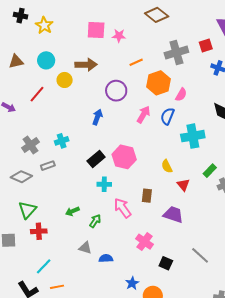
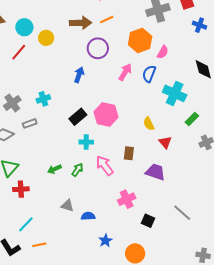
cyan circle: (46, 60) -> (24, 27), moved
orange line: (136, 62) -> (107, 20), moved
brown arrow: (86, 65) -> (81, 23), moved
cyan cross: (193, 136) -> (175, 93), turned 35
green rectangle: (210, 171) -> (192, 119), moved
green arrow: (95, 221) -> (77, 170), moved
pink cross: (144, 242) -> (127, 199), turned 30
blue star: (132, 283) -> (105, 241), moved

